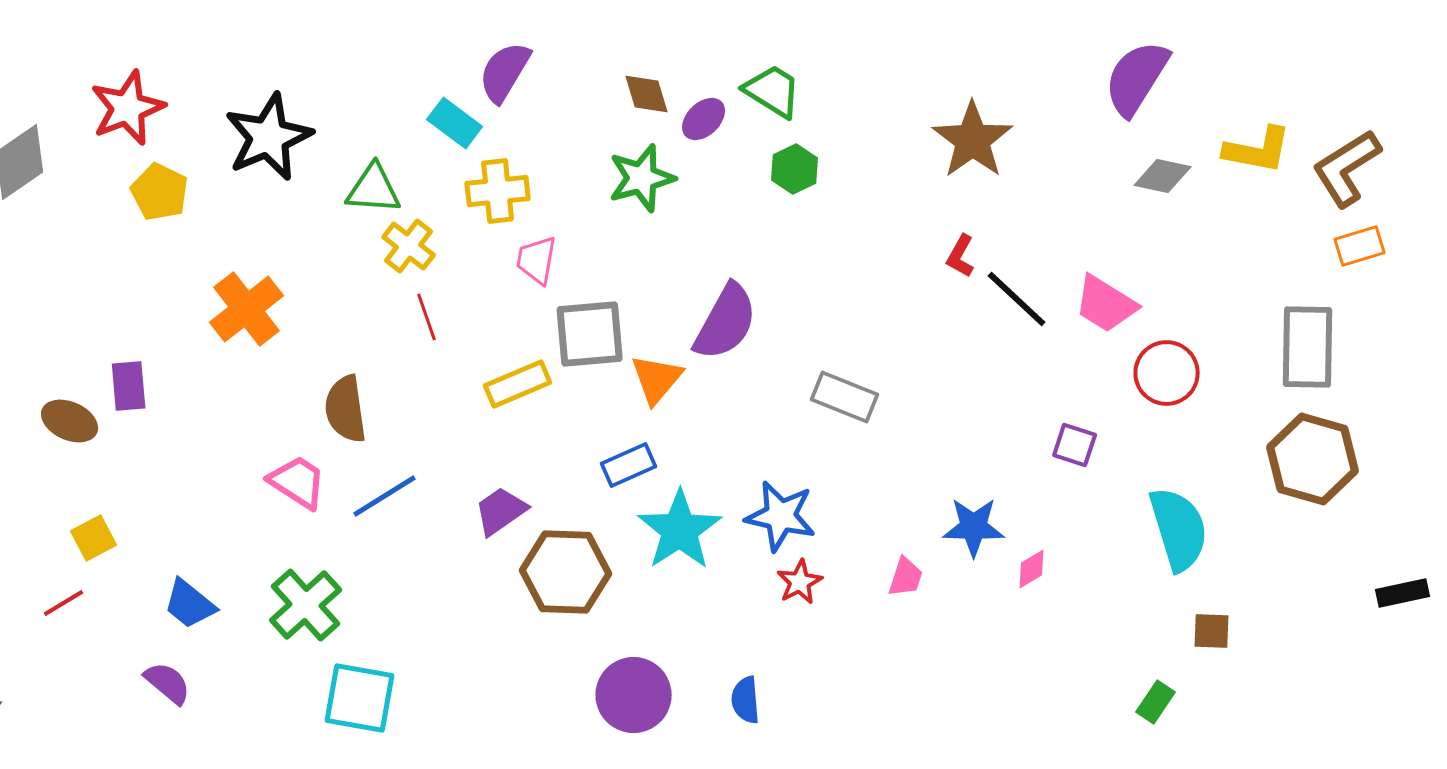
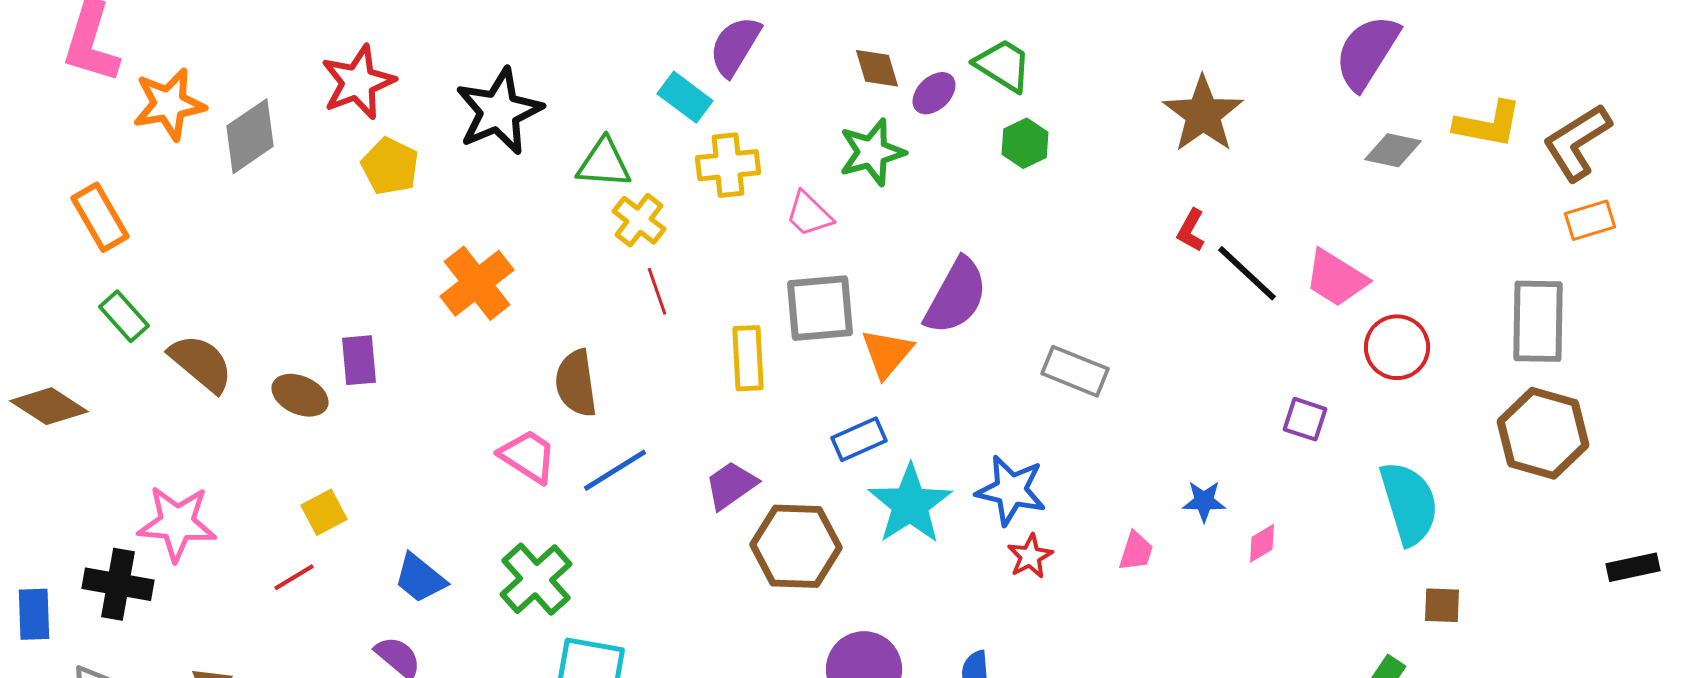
pink trapezoid: (537, 260) -> (809, 214), moved, turned -56
yellow rectangle: (518, 384) -> (748, 358), turned -70
blue star: (974, 527) -> (1204, 501), size x0.7

